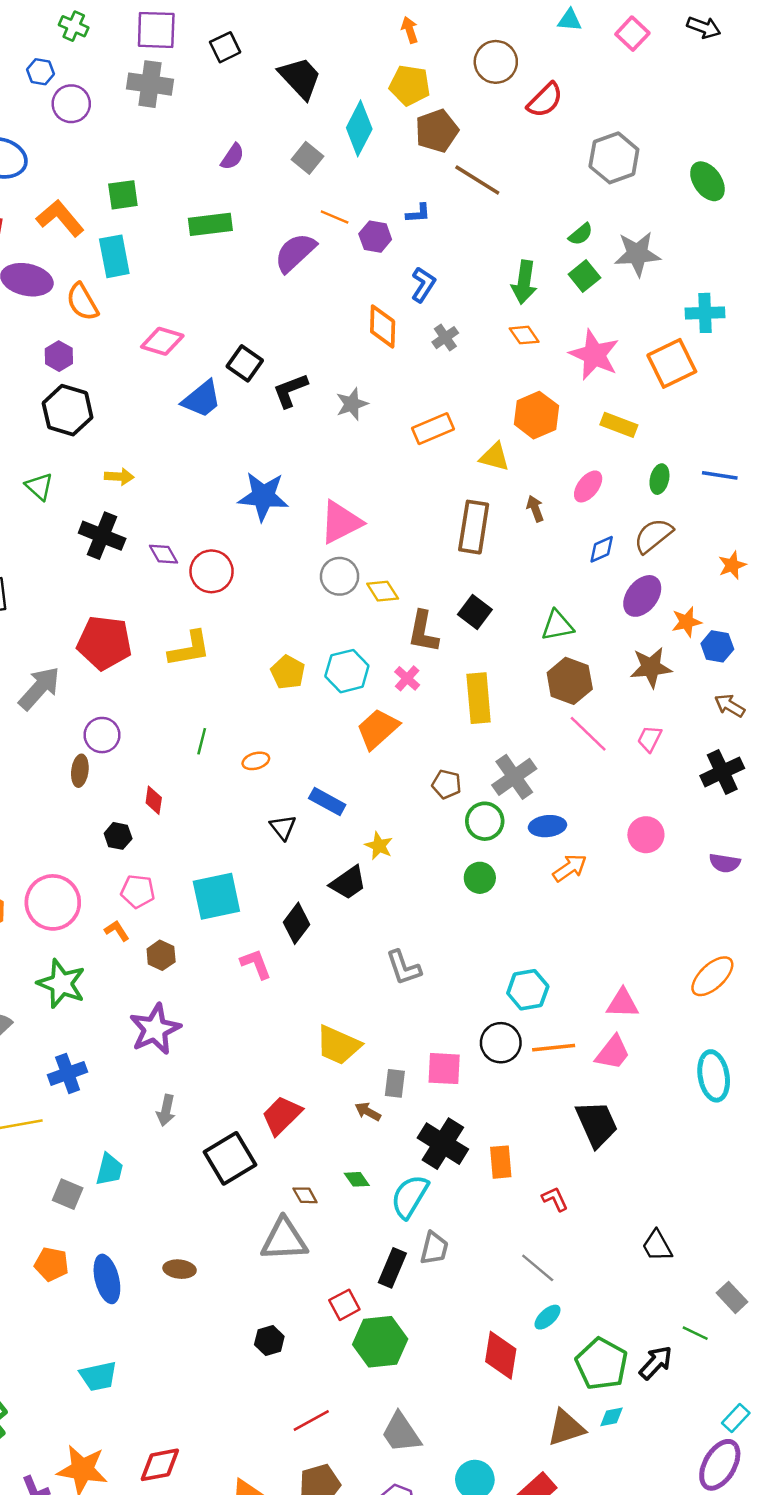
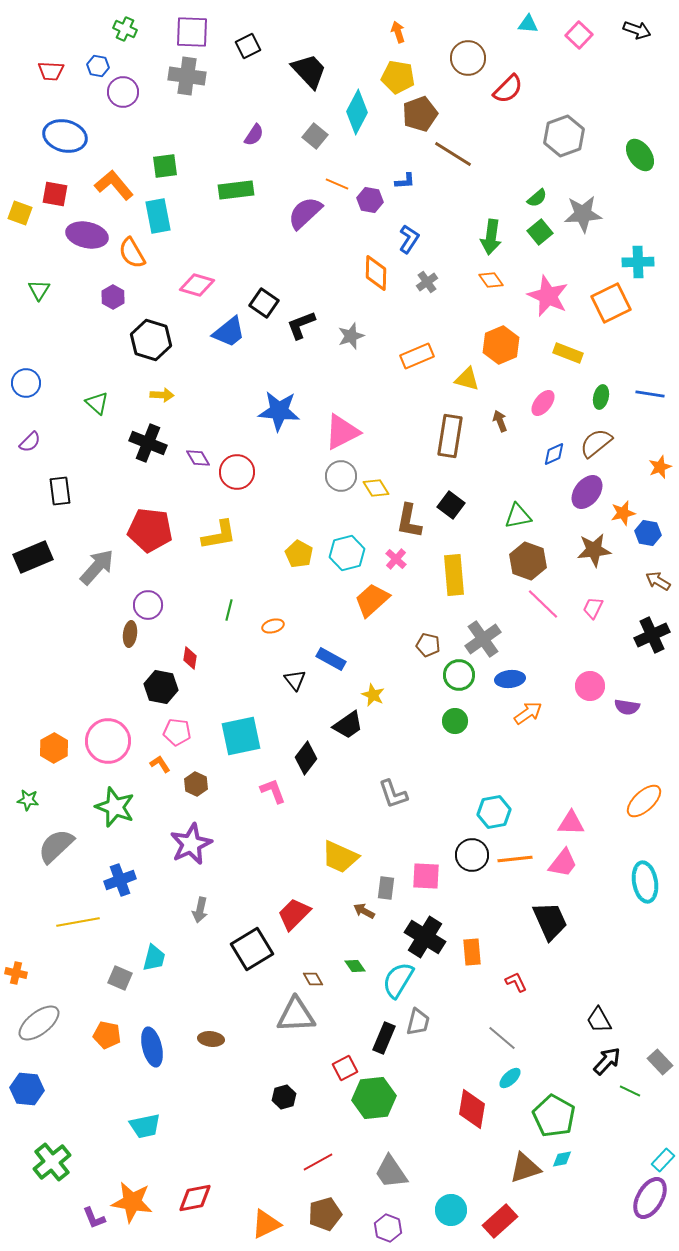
black hexagon: (68, 410) -> (151, 340), moved
black hexagon: (118, 836) -> (161, 687), size x1.5
purple semicircle: (725, 863) -> (627, 707), moved
black arrow: (656, 1363) -> (607, 1061), moved

